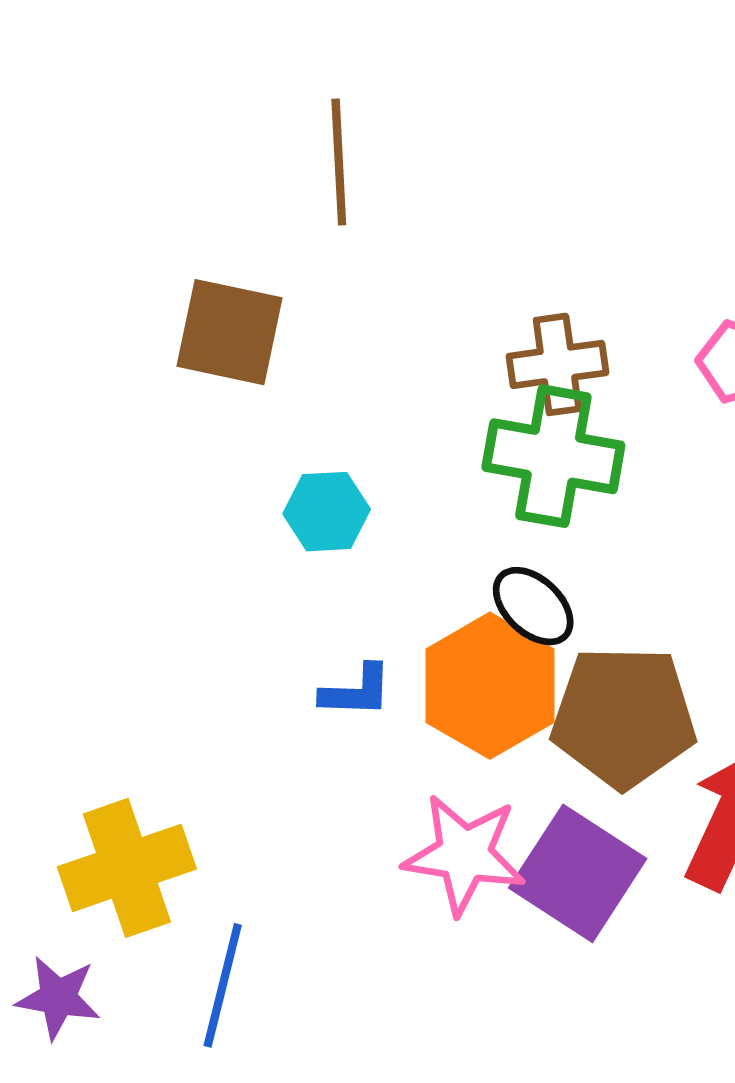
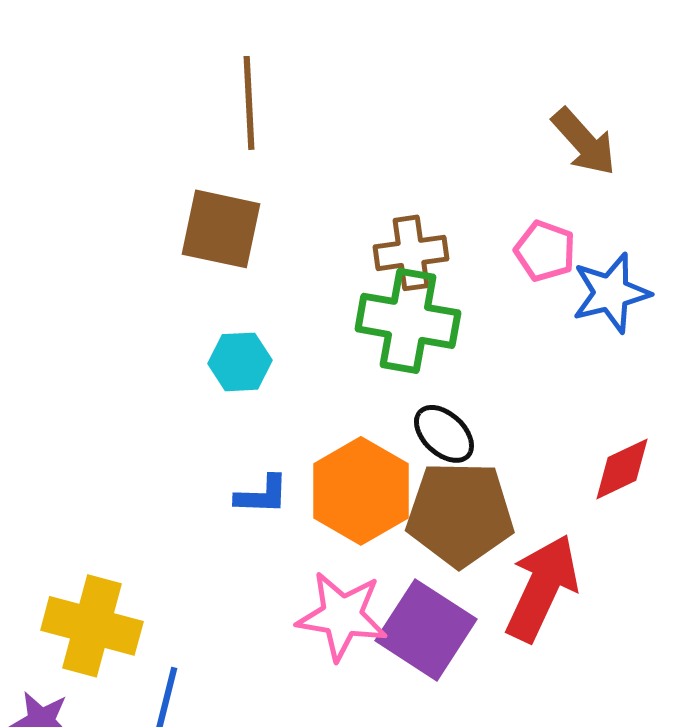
brown square: (229, 332) -> (221, 229), moved
black ellipse: (533, 606) -> (444, 434), moved
yellow cross: (127, 868) -> (92, 626), turned 34

